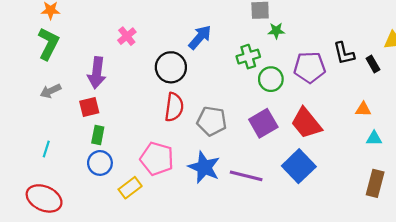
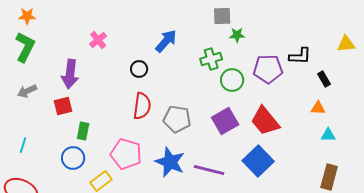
black L-shape: (344, 53) -> (300, 56), turned -75
black rectangle: (373, 64) -> (324, 79), moved
black circle: (171, 67) -> (139, 69), size x0.6
green rectangle: (98, 135) -> (83, 131), moved

